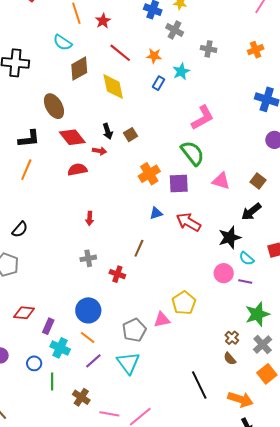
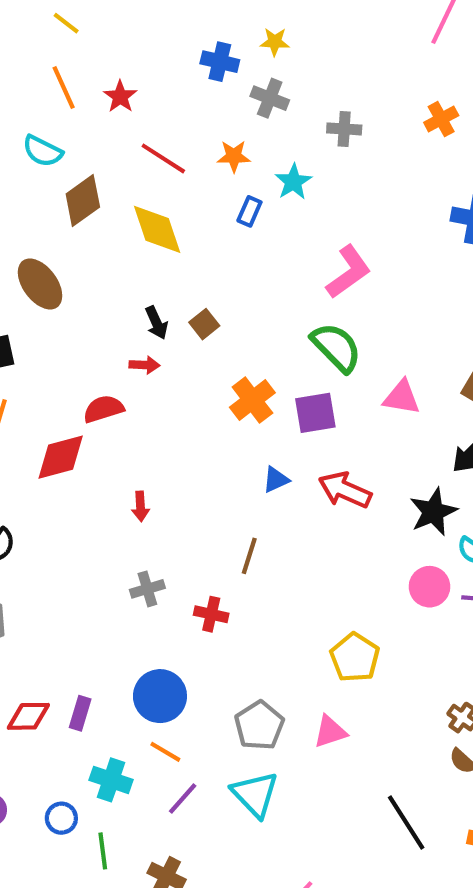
red diamond: (72, 137) -> (61, 457), moved, turned -60
pink triangle: (162, 320) -> (330, 732), moved
purple rectangle: (48, 326) -> (80, 713), moved

